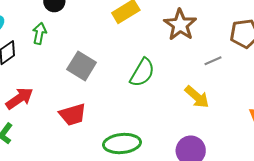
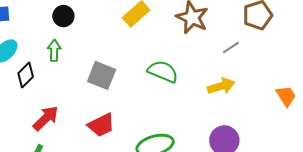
green semicircle: (142, 73) -> (163, 72), turned -88
yellow arrow: (197, 97) -> (221, 86), turned -48

